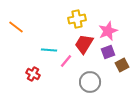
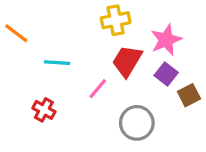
cyan line: (49, 50) -> (57, 63), moved
purple square: (108, 52) -> (166, 74), turned -32

